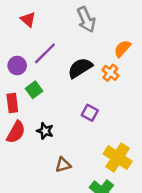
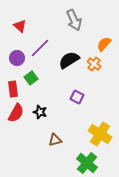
red triangle: (28, 20) -> (20, 26), moved

